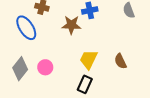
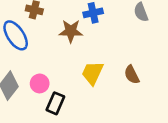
black rectangle: (85, 84) -> (55, 103), moved

